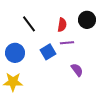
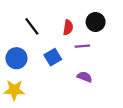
purple line: (67, 43) -> (82, 46), moved
purple semicircle: (77, 70) -> (85, 77), turned -32

